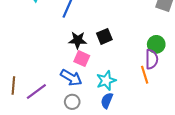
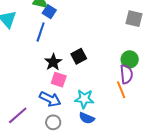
black star: (78, 40) -> (53, 62), turned -30
cyan star: (106, 81) -> (84, 99), turned 30
blue semicircle: (107, 101) -> (87, 118), turned -84

